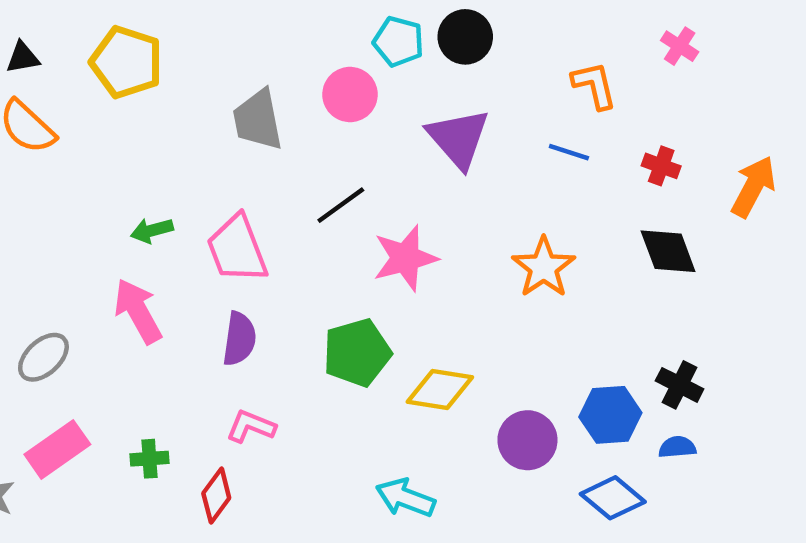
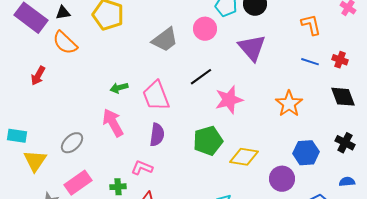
gray trapezoid: (258, 120) -> (165, 40), turned -116
blue line: (569, 152) -> (310, 62), moved
black cross: (680, 385) -> (345, 143), moved
blue hexagon: (610, 415) -> (306, 153), moved
pink L-shape: (251, 426) -> (142, 168), moved

